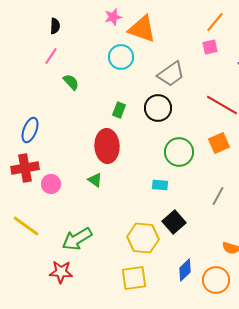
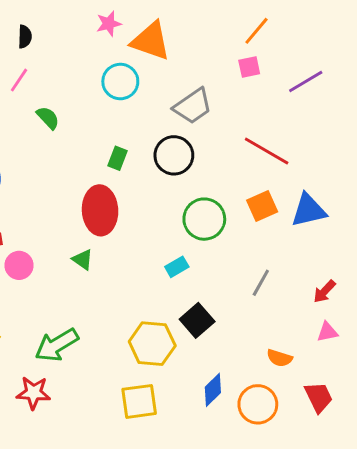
cyan rectangle: (160, 185) -> (177, 267), turned -35

